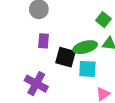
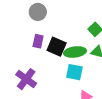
black square: (65, 57) -> (57, 47), moved

